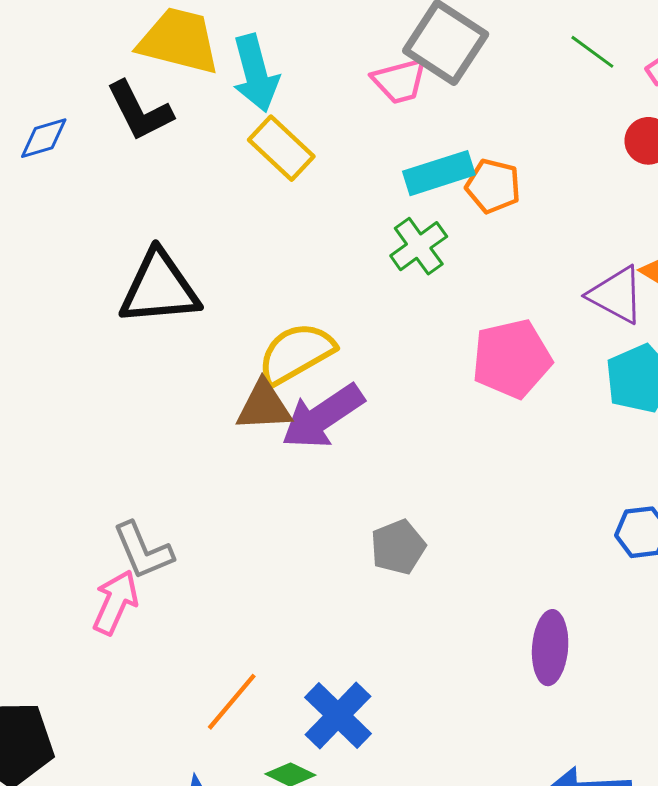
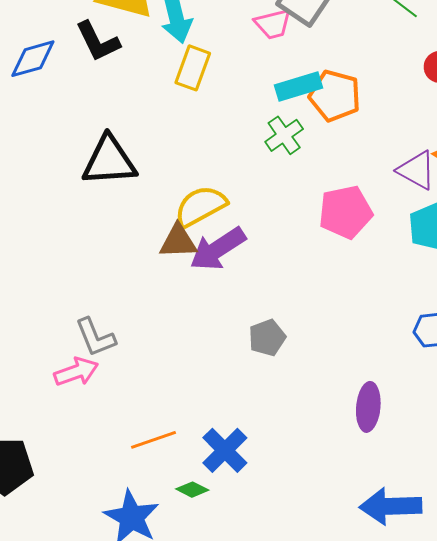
blue diamond: (44, 138) -> (33, 59), size x1.4
yellow rectangle: (281, 148) -> (193, 68), turned 66
orange pentagon: (493, 186) -> (335, 96), size x1.4
pink arrow: (115, 602) -> (76, 372), turned 45
orange line: (232, 702) -> (154, 440), turned 30

